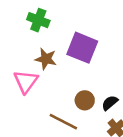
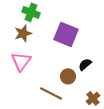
brown star: (46, 59) -> (23, 33), moved, turned -30
black semicircle: (110, 103) -> (85, 64), moved

